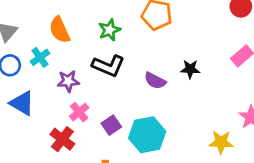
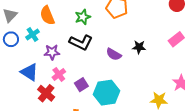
blue triangle: (22, 103) -> (29, 72), moved

